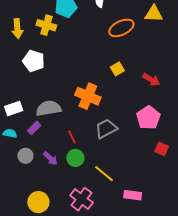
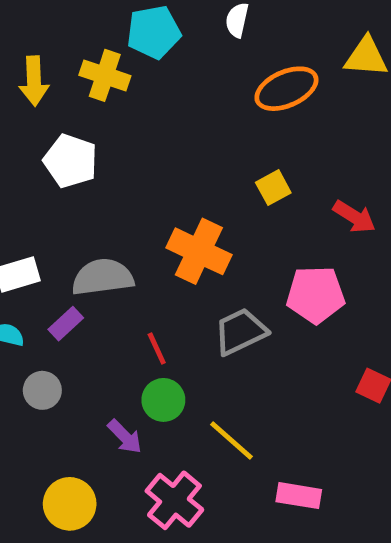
pink pentagon: (148, 118) -> (316, 295), moved, turned 30
purple arrow: (50, 158) -> (125, 437), moved

